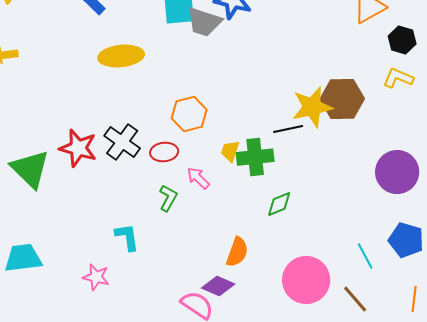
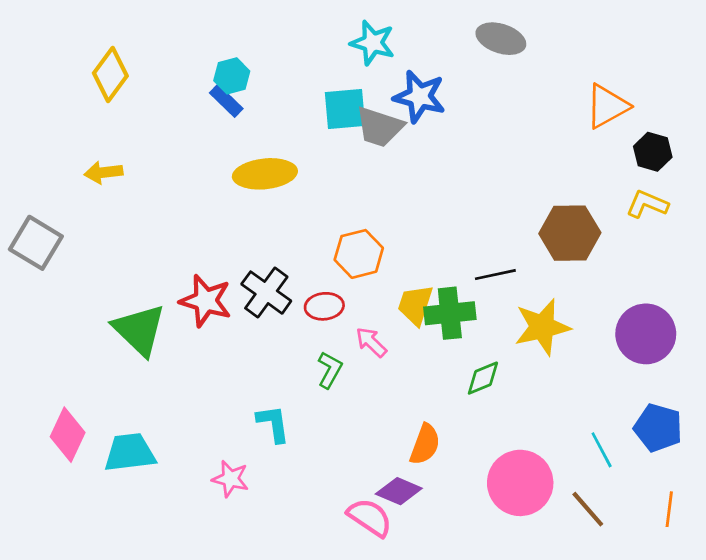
yellow star: (312, 107) -> (542, 327), moved
yellow trapezoid: (230, 151) -> (415, 305), size x1.4

